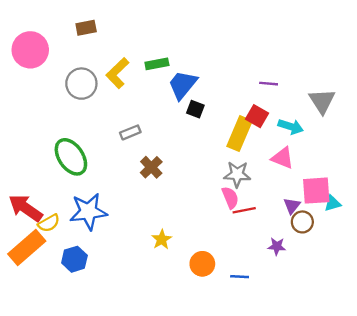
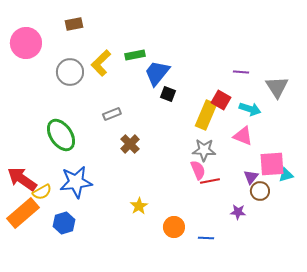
purple line: (269, 84) -> (241, 72), moved

